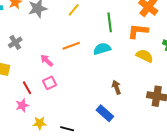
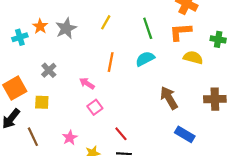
orange line: (71, 46) -> (111, 62), turned -48
brown arrow: (116, 87) -> (169, 98), size x1.5
red line: (27, 88) -> (121, 134), moved
blue rectangle: (105, 113) -> (185, 134), moved

